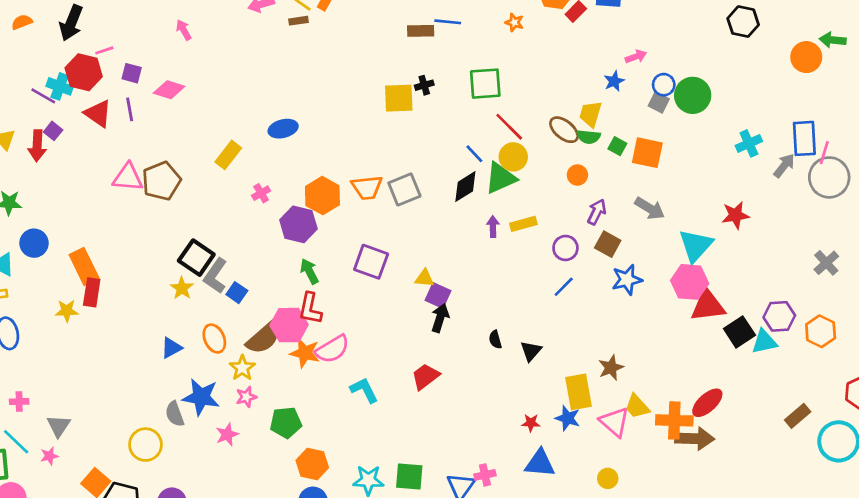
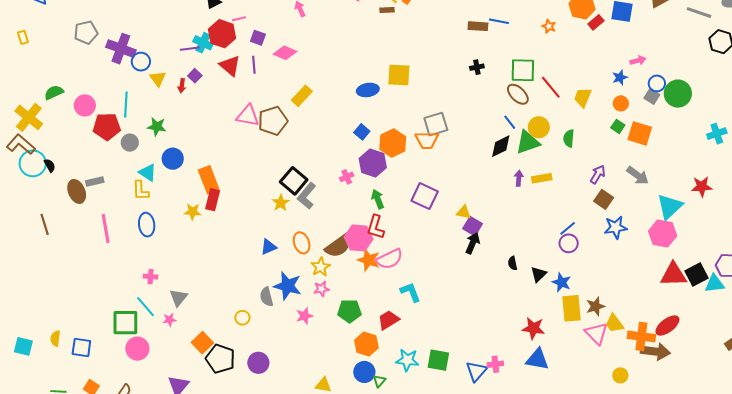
purple line: (43, 96) -> (190, 49), turned -42
yellow square: (399, 98) -> (399, 75), moved
yellow trapezoid: (591, 114) -> (583, 97), moved
red line: (509, 127) -> (551, 87), moved
brown ellipse: (564, 130) -> (518, 94), moved
green semicircle: (589, 137) -> (569, 138), moved, turned 84
red arrow: (37, 146) -> (182, 86), size x0.6
yellow rectangle: (228, 155) -> (302, 96), moved
orange circle: (577, 175) -> (621, 103), moved
gray square: (404, 189) -> (436, 124), moved
pink cross: (261, 193) -> (347, 177), moved
purple circle: (565, 248) -> (569, 243), moved
blue square: (237, 293) -> (362, 132), moved
red triangle: (708, 306) -> (674, 275), moved
brown star: (611, 368) -> (595, 306), moved
red trapezoid: (425, 377) -> (388, 320), moved
blue star: (568, 418) -> (562, 282), moved
red star: (531, 423) -> (533, 328), size x1.6
yellow circle: (145, 445) -> (242, 318), size x0.6
yellow circle: (608, 478) -> (620, 375), moved

